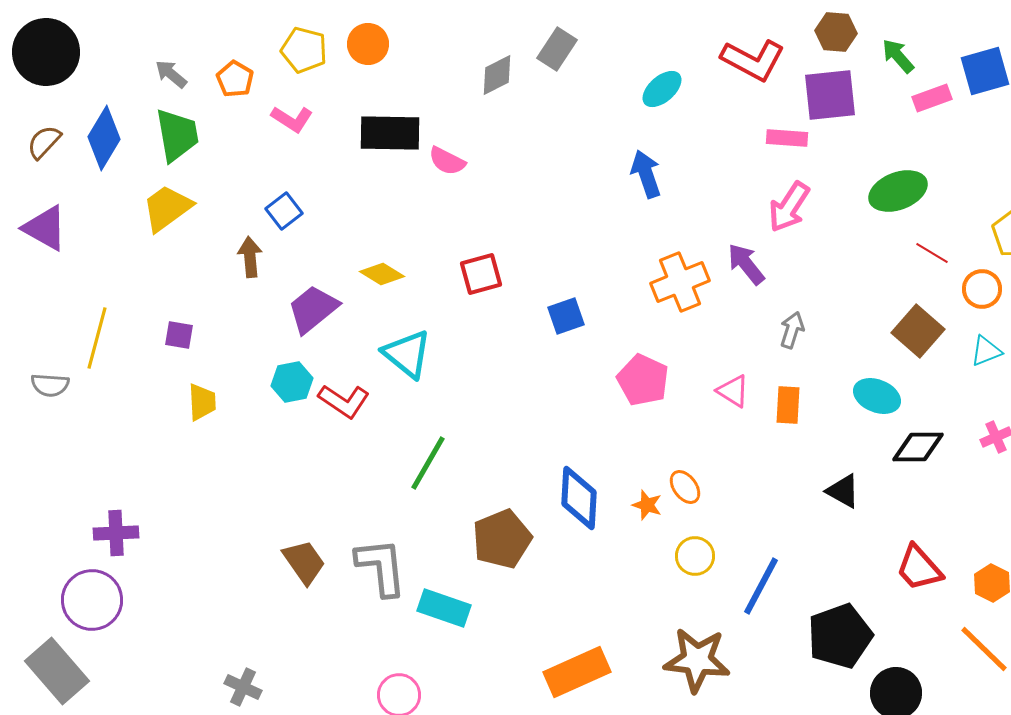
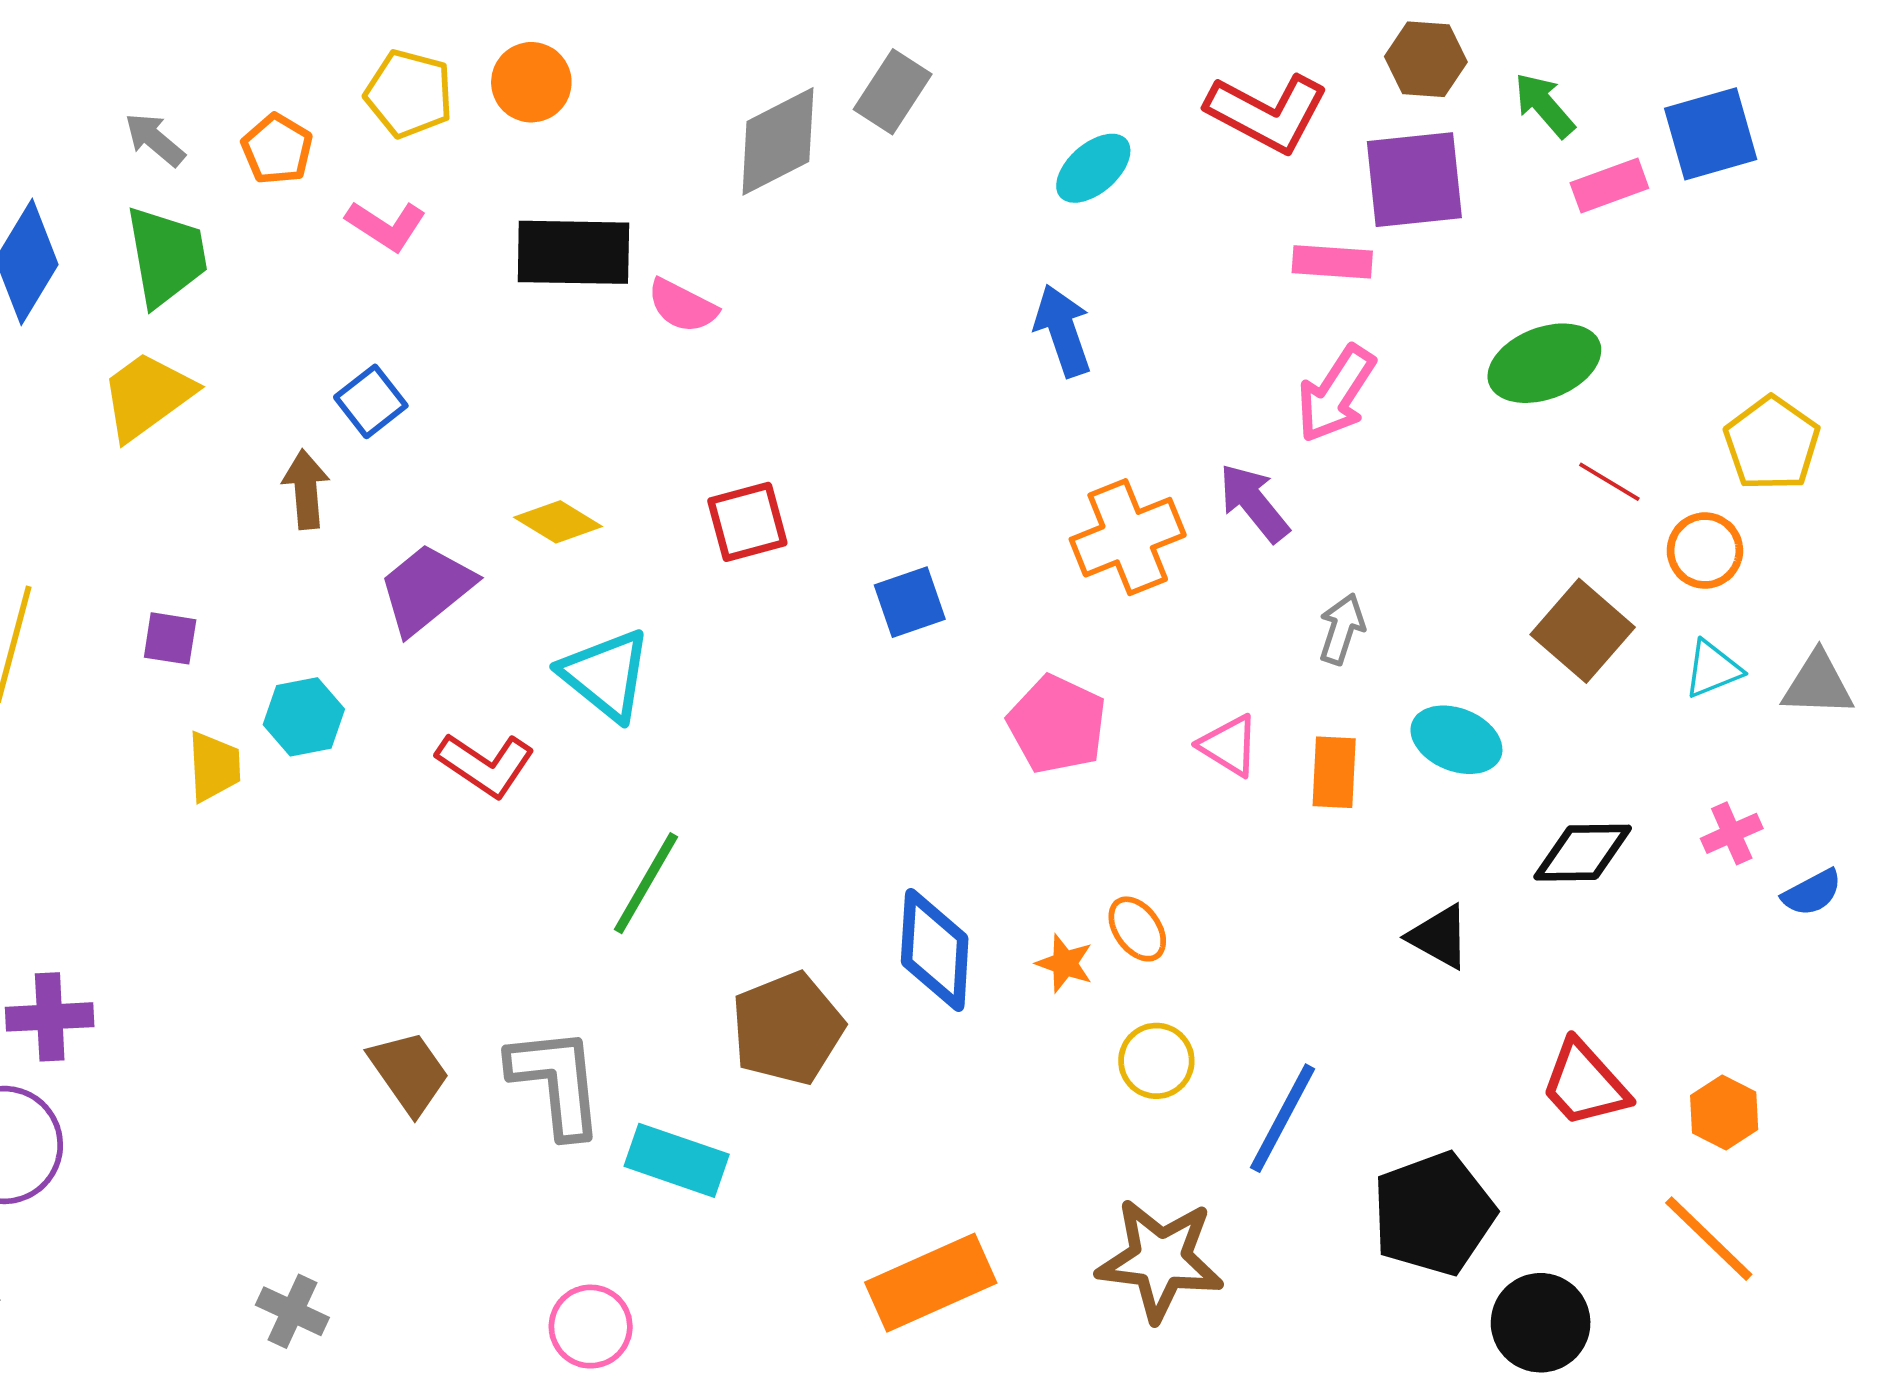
gray diamond: (497, 75) -> (778, 141), size x1.4
cyan hexagon: (292, 382) -> (304, 717), moved
cyan ellipse: (877, 396) -> (1456, 740), moved

